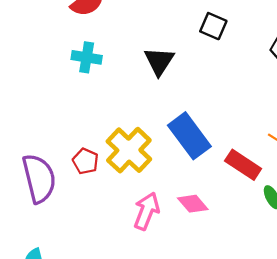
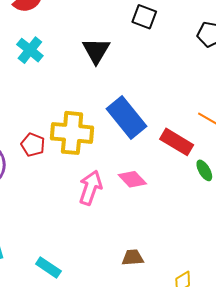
cyan cross: (87, 57) -> (30, 50), turned 32
yellow cross: (129, 150) -> (72, 133), turned -36

